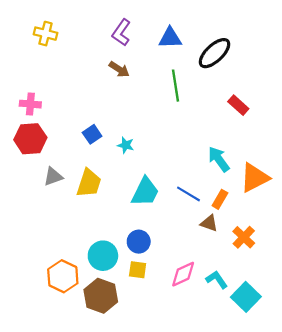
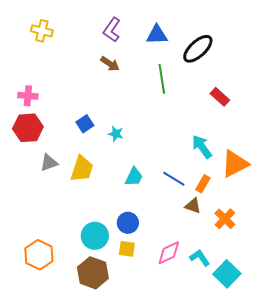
cyan trapezoid: (145, 192) -> (134, 177), size x0.7
orange hexagon: (63, 276) -> (39, 255), moved

